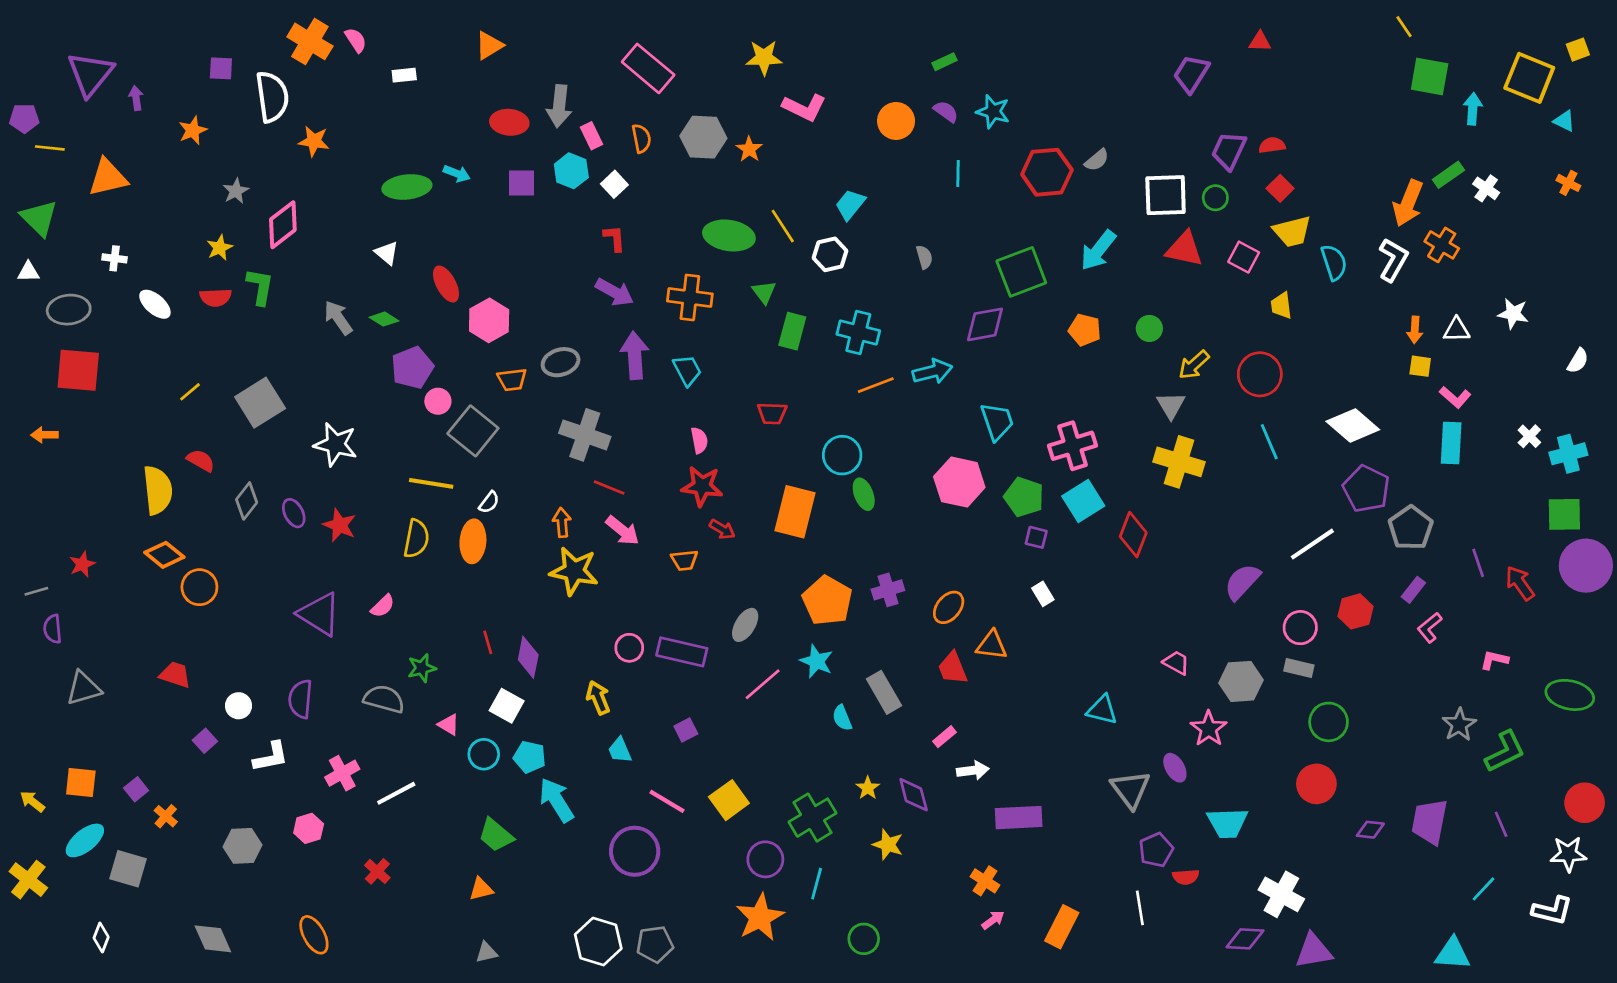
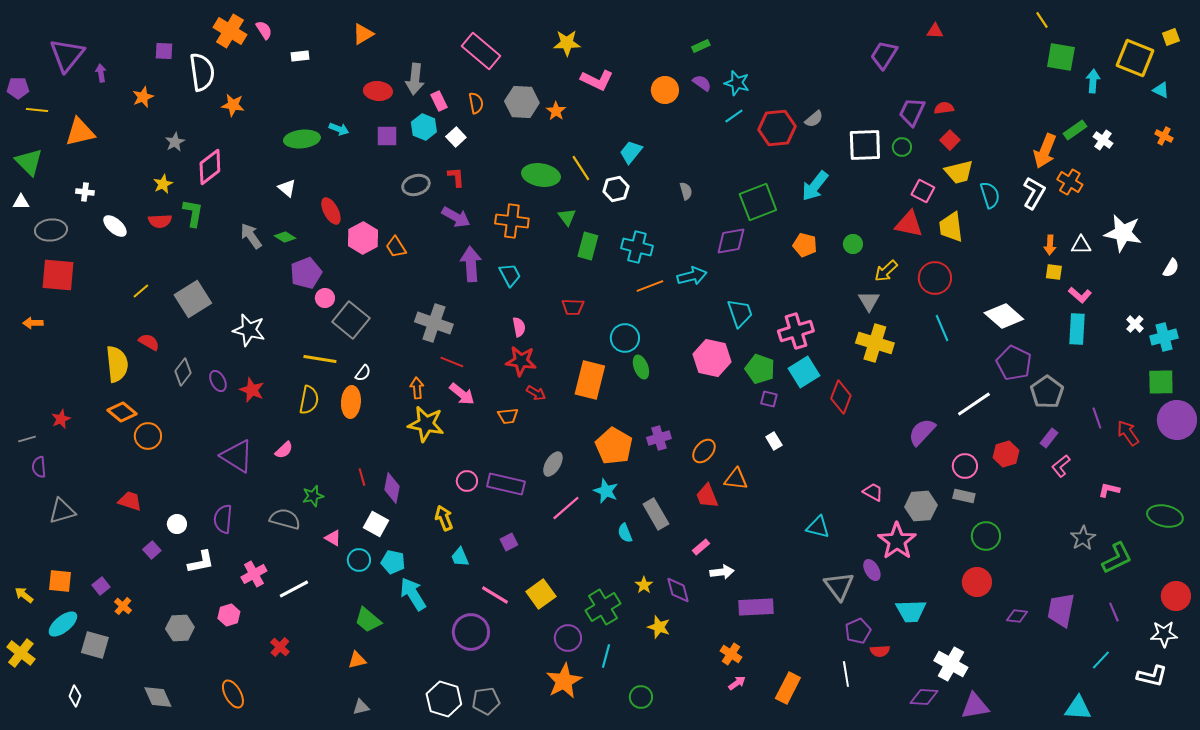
cyan line: (958, 174) -> (734, 116), moved, turned 54
red triangle: (1184, 249) -> (909, 224), moved
yellow trapezoid: (1281, 306) -> (951, 227), size x1.5
white star: (1513, 314) -> (1123, 233), size x1.6
gray ellipse: (561, 362) -> (416, 185), moved
orange trapezoid: (512, 380) -> (396, 247), moved, turned 65
pink star: (1209, 729) -> (897, 541), size x1.4

